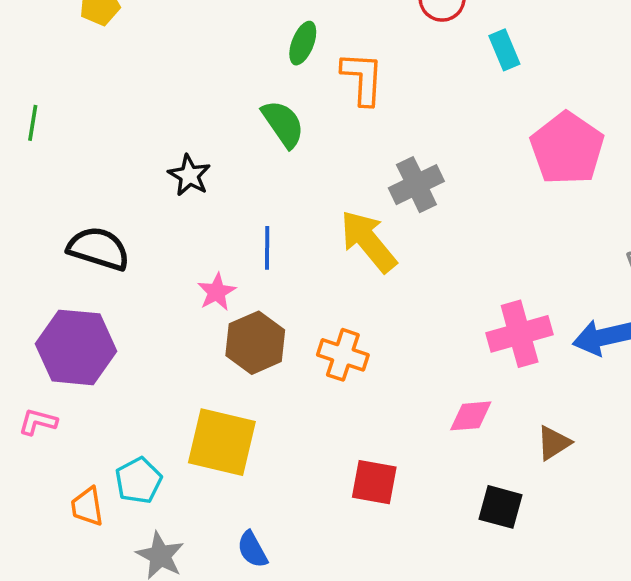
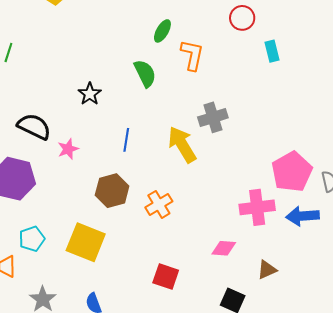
pink pentagon: (567, 148) -> (292, 172), moved
pink star: (217, 292) -> (68, 149), moved
orange cross: (343, 355) -> (159, 204), turned 32
cyan pentagon: (138, 481) -> (32, 239), moved

